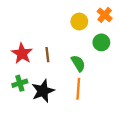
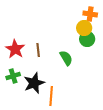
orange cross: (105, 15) -> (90, 14), turned -32
yellow circle: (79, 21) -> (84, 28), moved
orange line: (78, 89) -> (51, 96), moved

